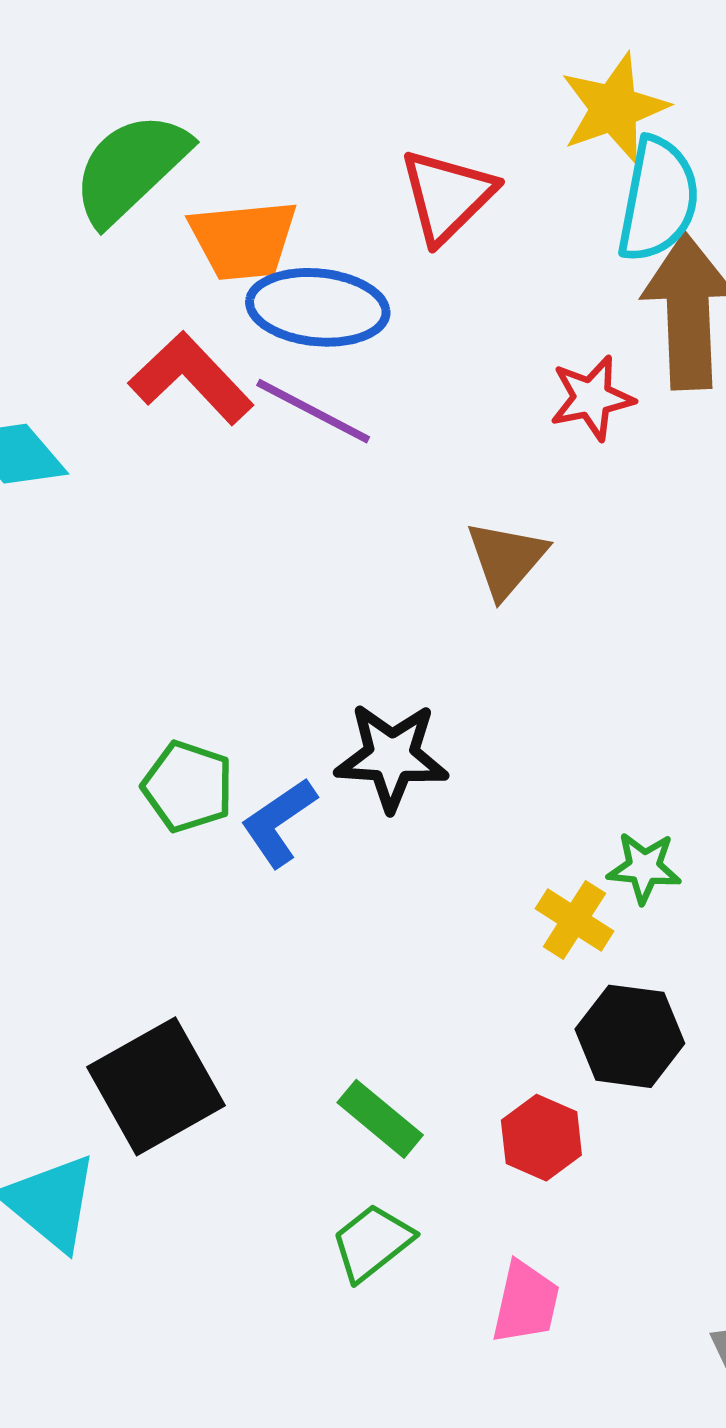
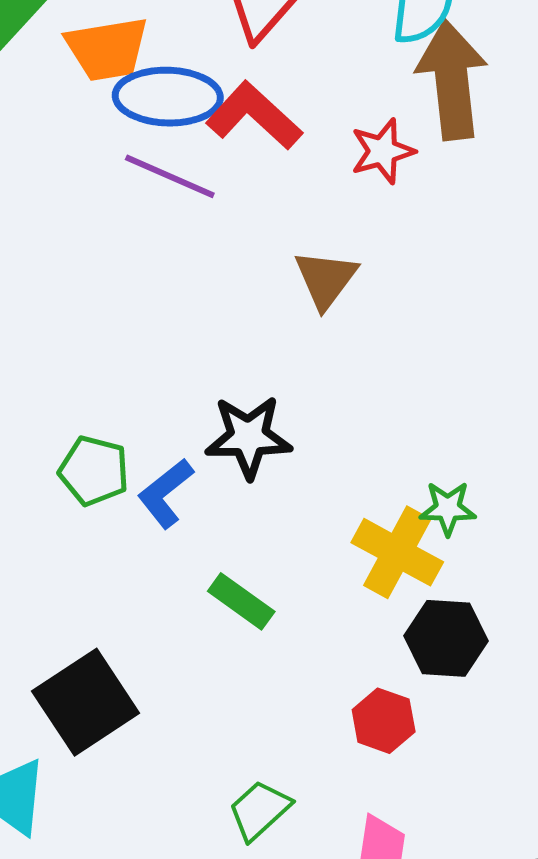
red L-shape: (191, 378) -> (254, 116), moved
yellow cross: (574, 920) -> (397, 552), size x1.5
green rectangle: (380, 1119) -> (241, 601), moved

